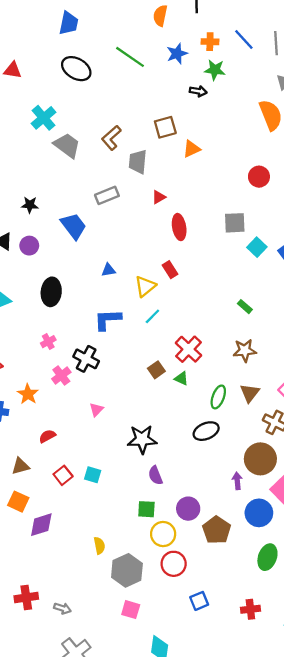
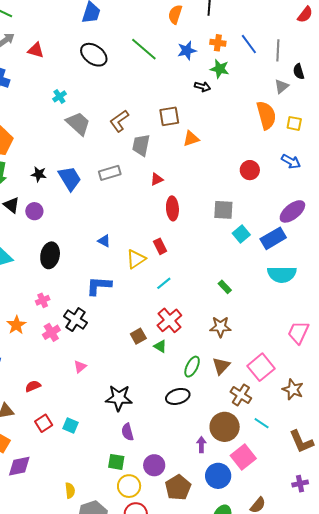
cyan cross: (44, 118) -> (59, 96), size x0.6
blue trapezoid: (74, 226) -> (70, 179), moved
blue triangle: (108, 270) -> (104, 241), turned 32
cyan line: (152, 316) -> (164, 283), moved
orange star: (28, 394) -> (16, 325), moved

